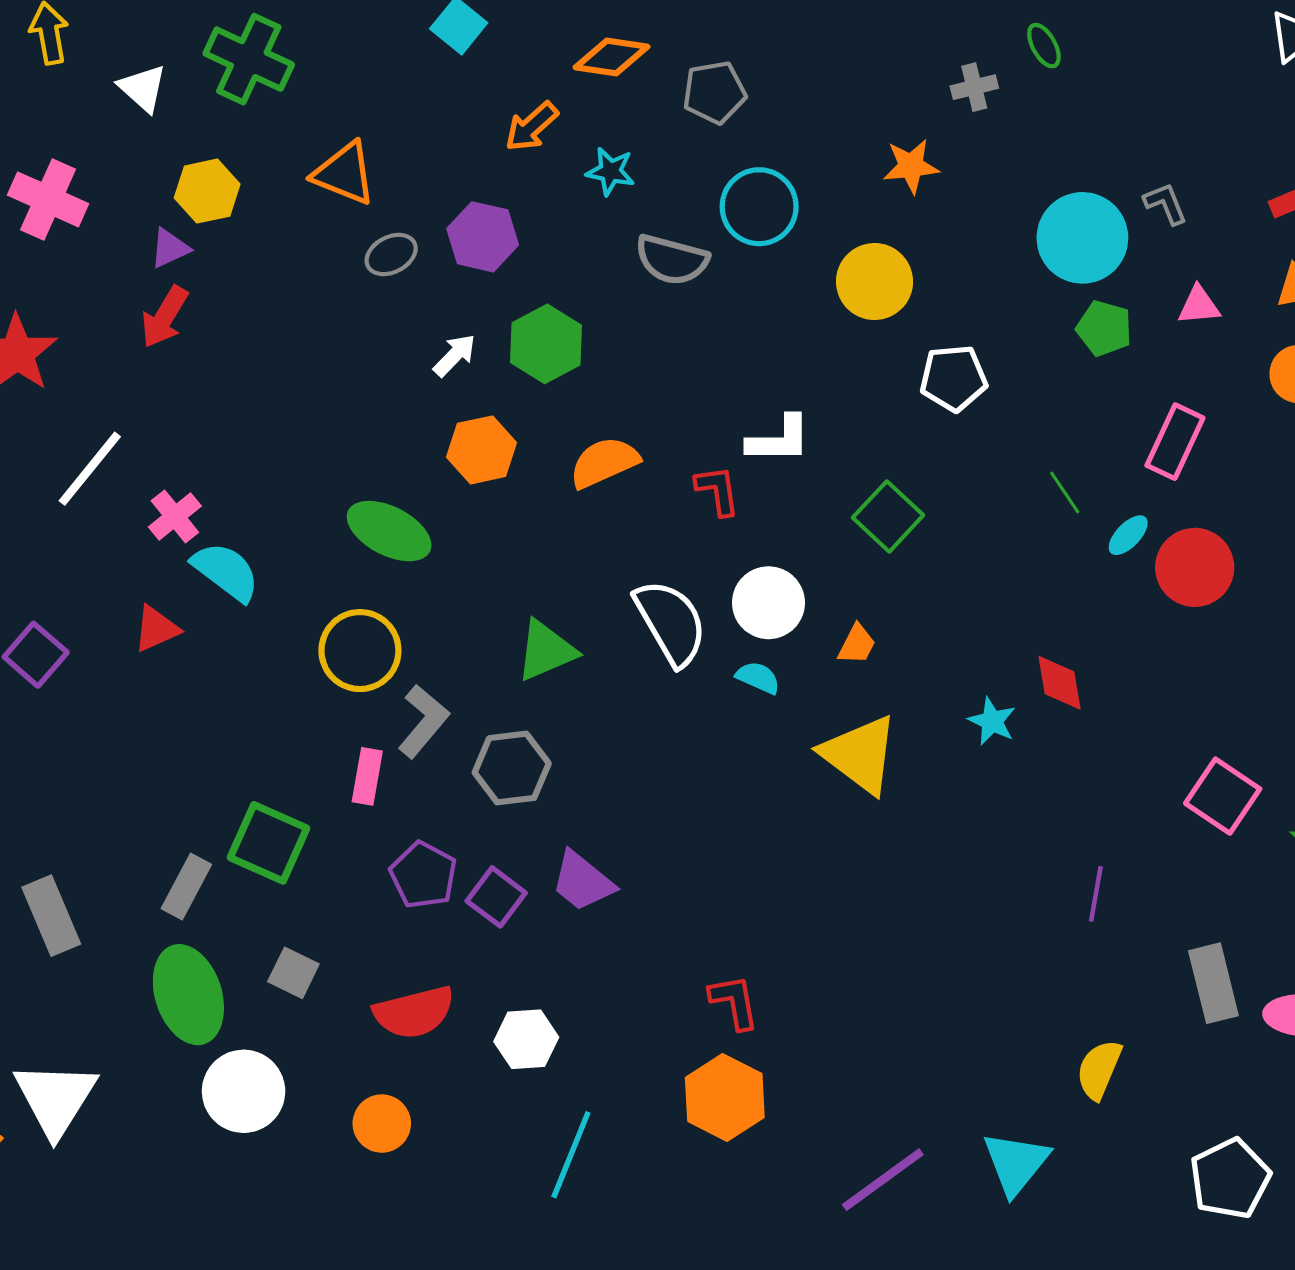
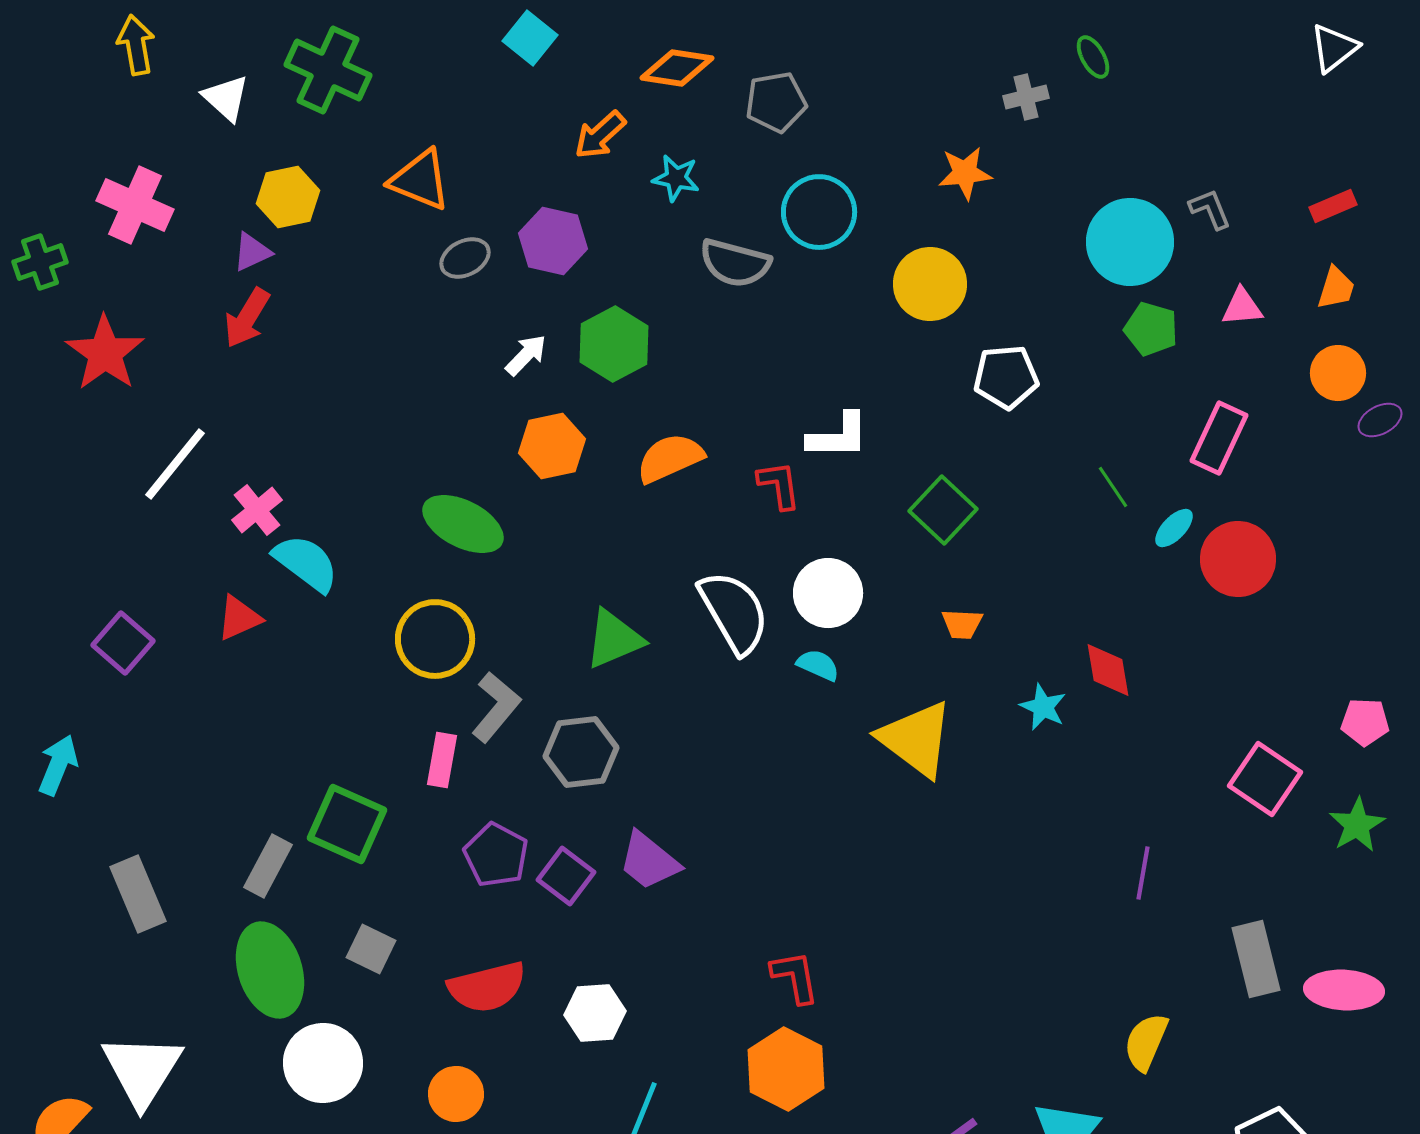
orange trapezoid: (857, 644) -> (962, 624), moved, turned 66

